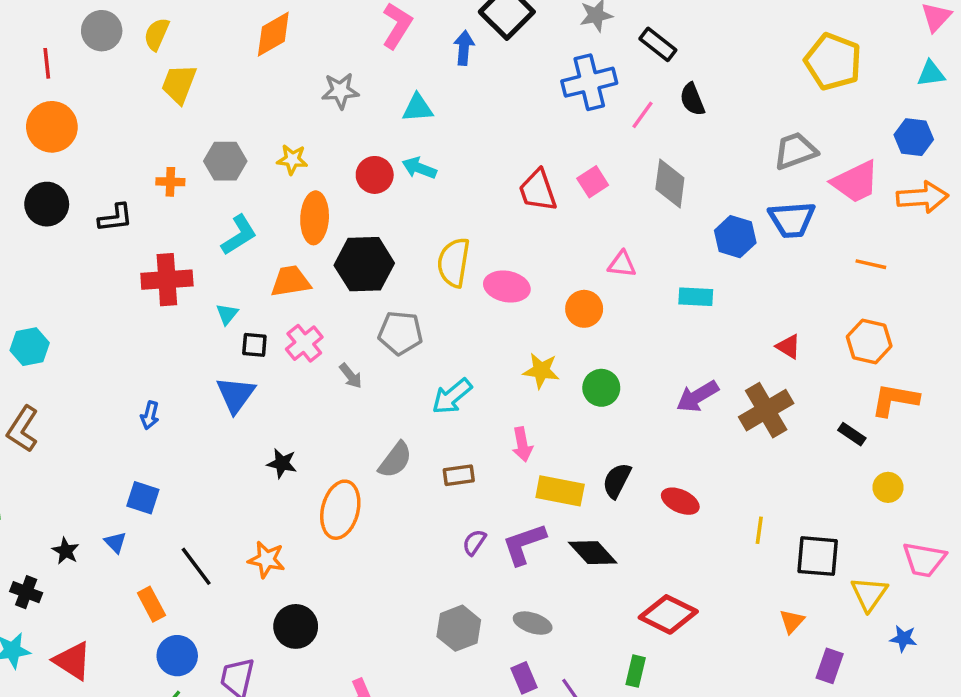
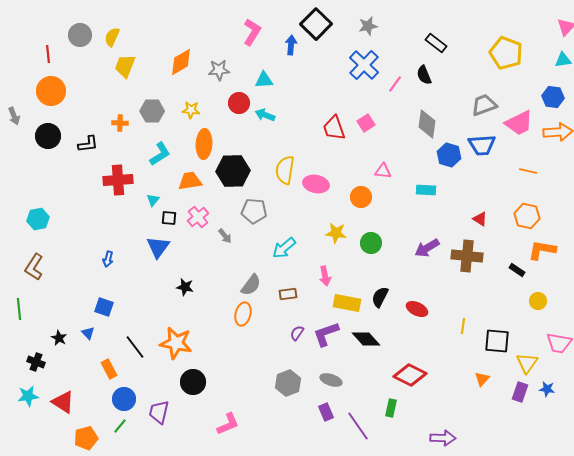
orange diamond: (273, 34) -> (181, 62), moved
black rectangle: (658, 44) -> (436, 43), moved
blue cross: (589, 82) -> (364, 65), turned -32
red circle: (375, 175) -> (239, 103), moved
gray diamond: (670, 183) -> (427, 124), moved
brown cross: (766, 410) -> (467, 256), turned 36
orange ellipse: (340, 510) -> (243, 314), moved, size x0.7
orange star: (266, 559) -> (176, 343), size x1.5
purple rectangle: (830, 666) -> (520, 392), moved

